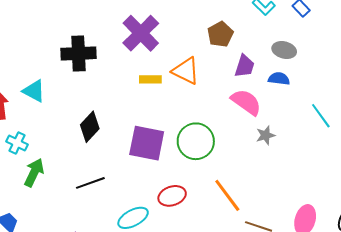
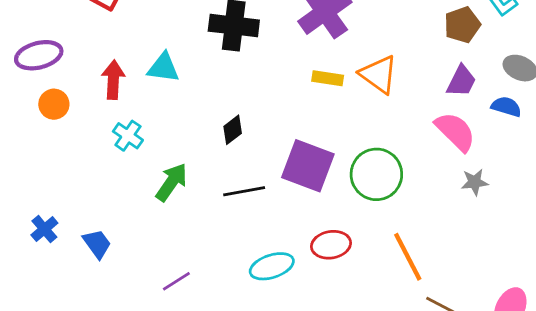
brown pentagon: (220, 34) -> (462, 25), moved
cyan triangle: (34, 91) -> (163, 68), turned -30
black diamond: (90, 127) -> (233, 130), size x0.7
green arrow: (34, 172) -> (171, 182), moved
black line: (90, 183) -> (244, 191), moved

